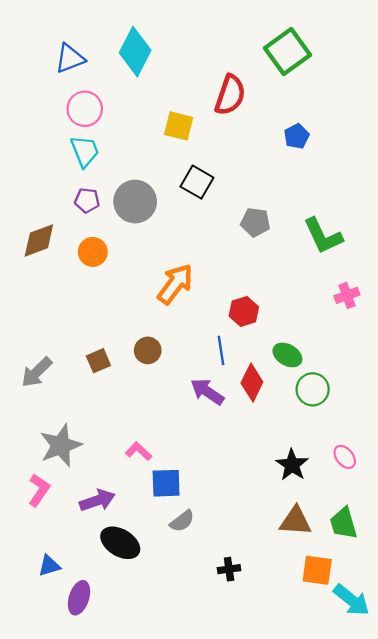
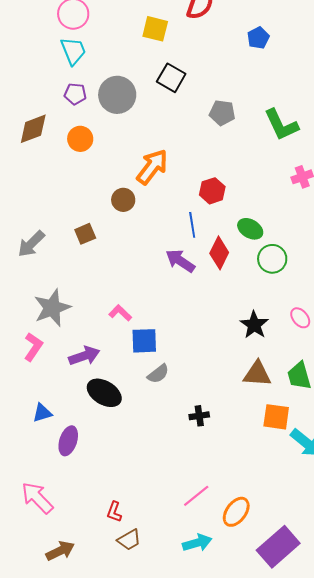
brown circle: (148, 350) -> (123, 200), moved

